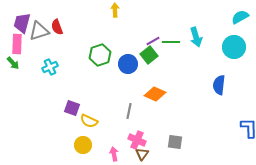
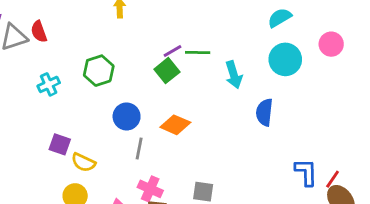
cyan semicircle: (240, 17) -> (280, 18), moved
cyan arrow: (196, 37) -> (234, 75), moved
blue circle: (128, 64) -> (127, 116), moved
cyan cross: (50, 67) -> (49, 84), moved

